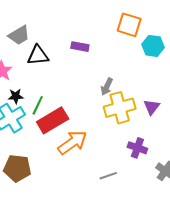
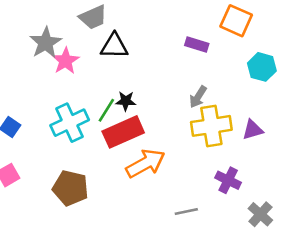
cyan hexagon: (153, 46) -> (262, 67), moved
purple rectangle: (80, 47) -> (197, 45), moved
black star: (16, 96) -> (126, 101), moved
purple triangle: (152, 107) -> (253, 130), turned 30

